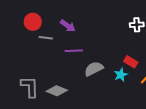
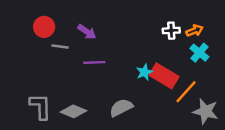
red rectangle: (131, 62) -> (164, 76), size x1.6
gray semicircle: (94, 69) -> (121, 108), moved
cyan star: (121, 75) -> (144, 72), moved

